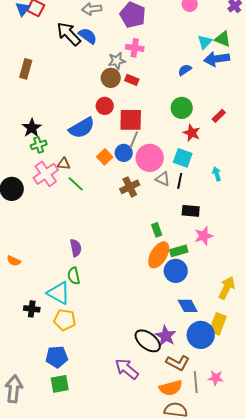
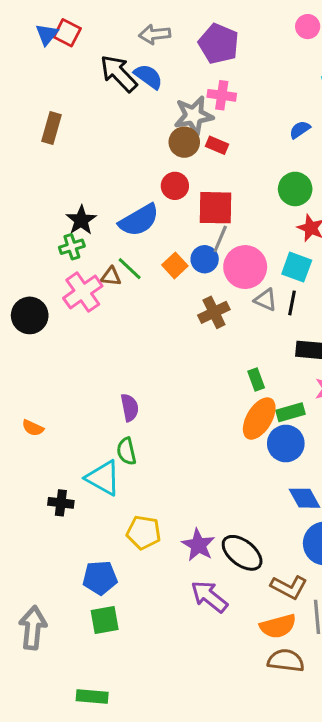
gray star: (117, 61) -> (194, 116), size x1.4
black star: (32, 128) -> (81, 220), moved
green line: (76, 184) -> (130, 269), moved
yellow pentagon: (65, 320) -> (144, 533), moved
purple star: (166, 336) -> (198, 545), moved

